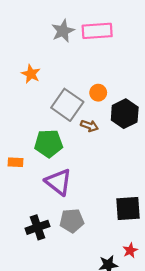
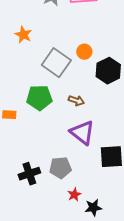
brown arrow: (89, 126) -> (76, 101), moved
purple triangle: (58, 182) -> (82, 133), moved
red star: (130, 250) -> (74, 195), moved

